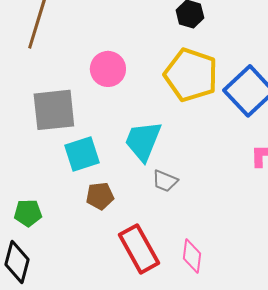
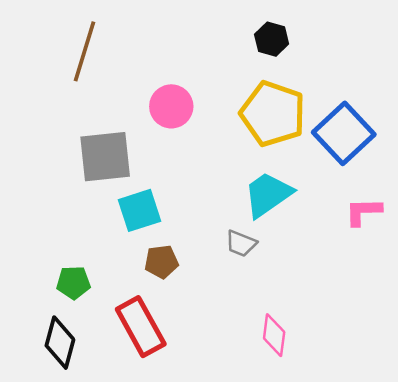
cyan trapezoid: (143, 141) -> (268, 194), moved, turned 33
red rectangle: (139, 249) -> (141, 327), moved

